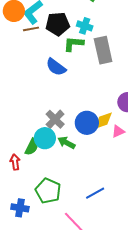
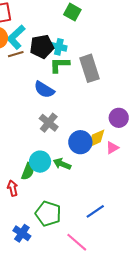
cyan cross: (85, 26) -> (59, 47), moved
gray cross: (55, 119) -> (49, 123), moved
blue cross: (20, 208) -> (22, 233), turned 30

